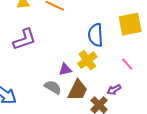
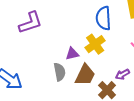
gray semicircle: (53, 87) -> (60, 72), turned 48

